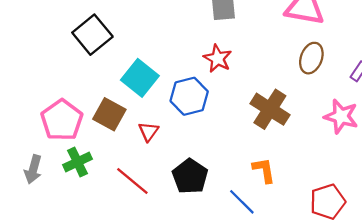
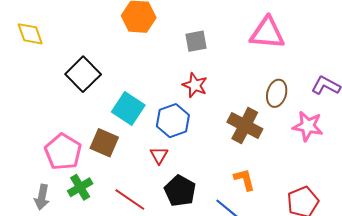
brown ellipse: (311, 58) -> (277, 93), moved
red triangle: (148, 131) -> (159, 155), moved

